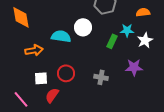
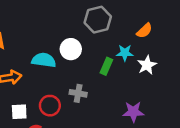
orange semicircle: (143, 12) -> (144, 31), turned 144
purple star: (134, 67) -> (133, 112), moved
gray cross: (101, 77) -> (78, 93), moved

